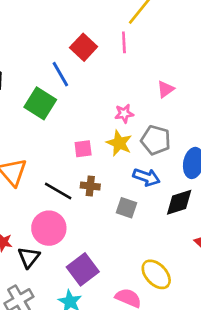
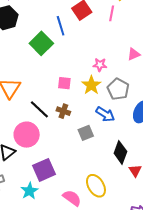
black diamond: (179, 202) -> (120, 152), moved, turned -65
gray square: (127, 208) -> (86, 133), turned 35

